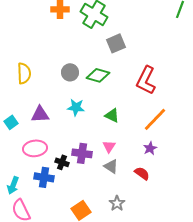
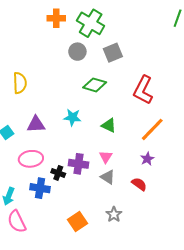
gray circle: (70, 72) -> (77, 52), moved

